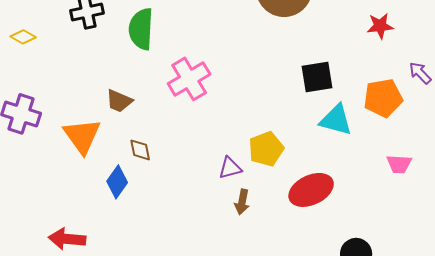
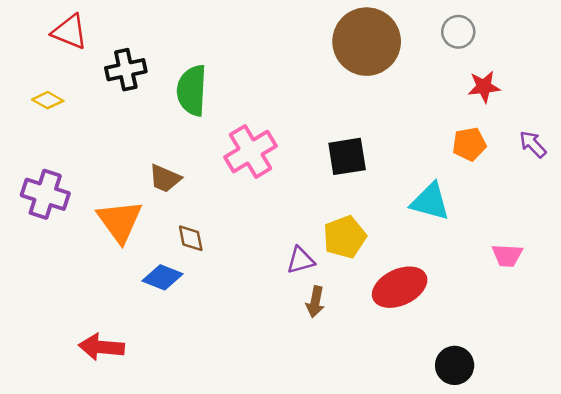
black square: (317, 77) -> (347, 156), moved
orange pentagon: (383, 98) -> (469, 144), moved, size x0.7
blue diamond: (117, 182) -> (163, 277), turned 76

